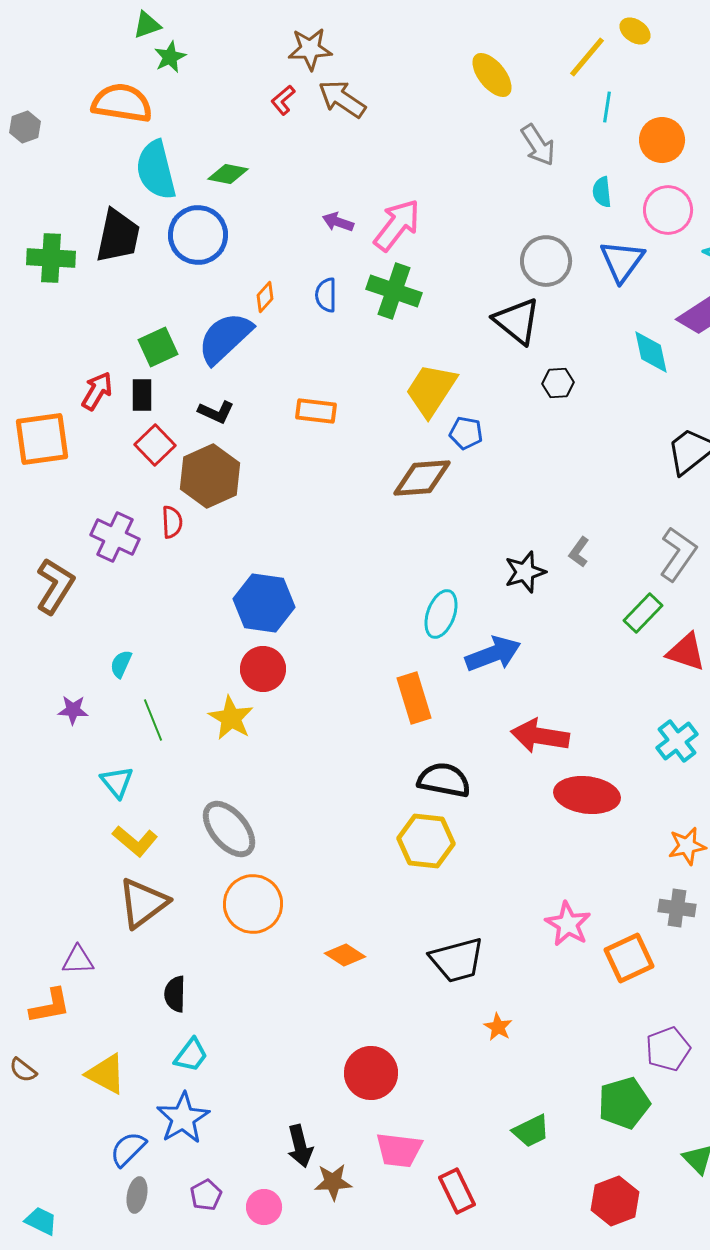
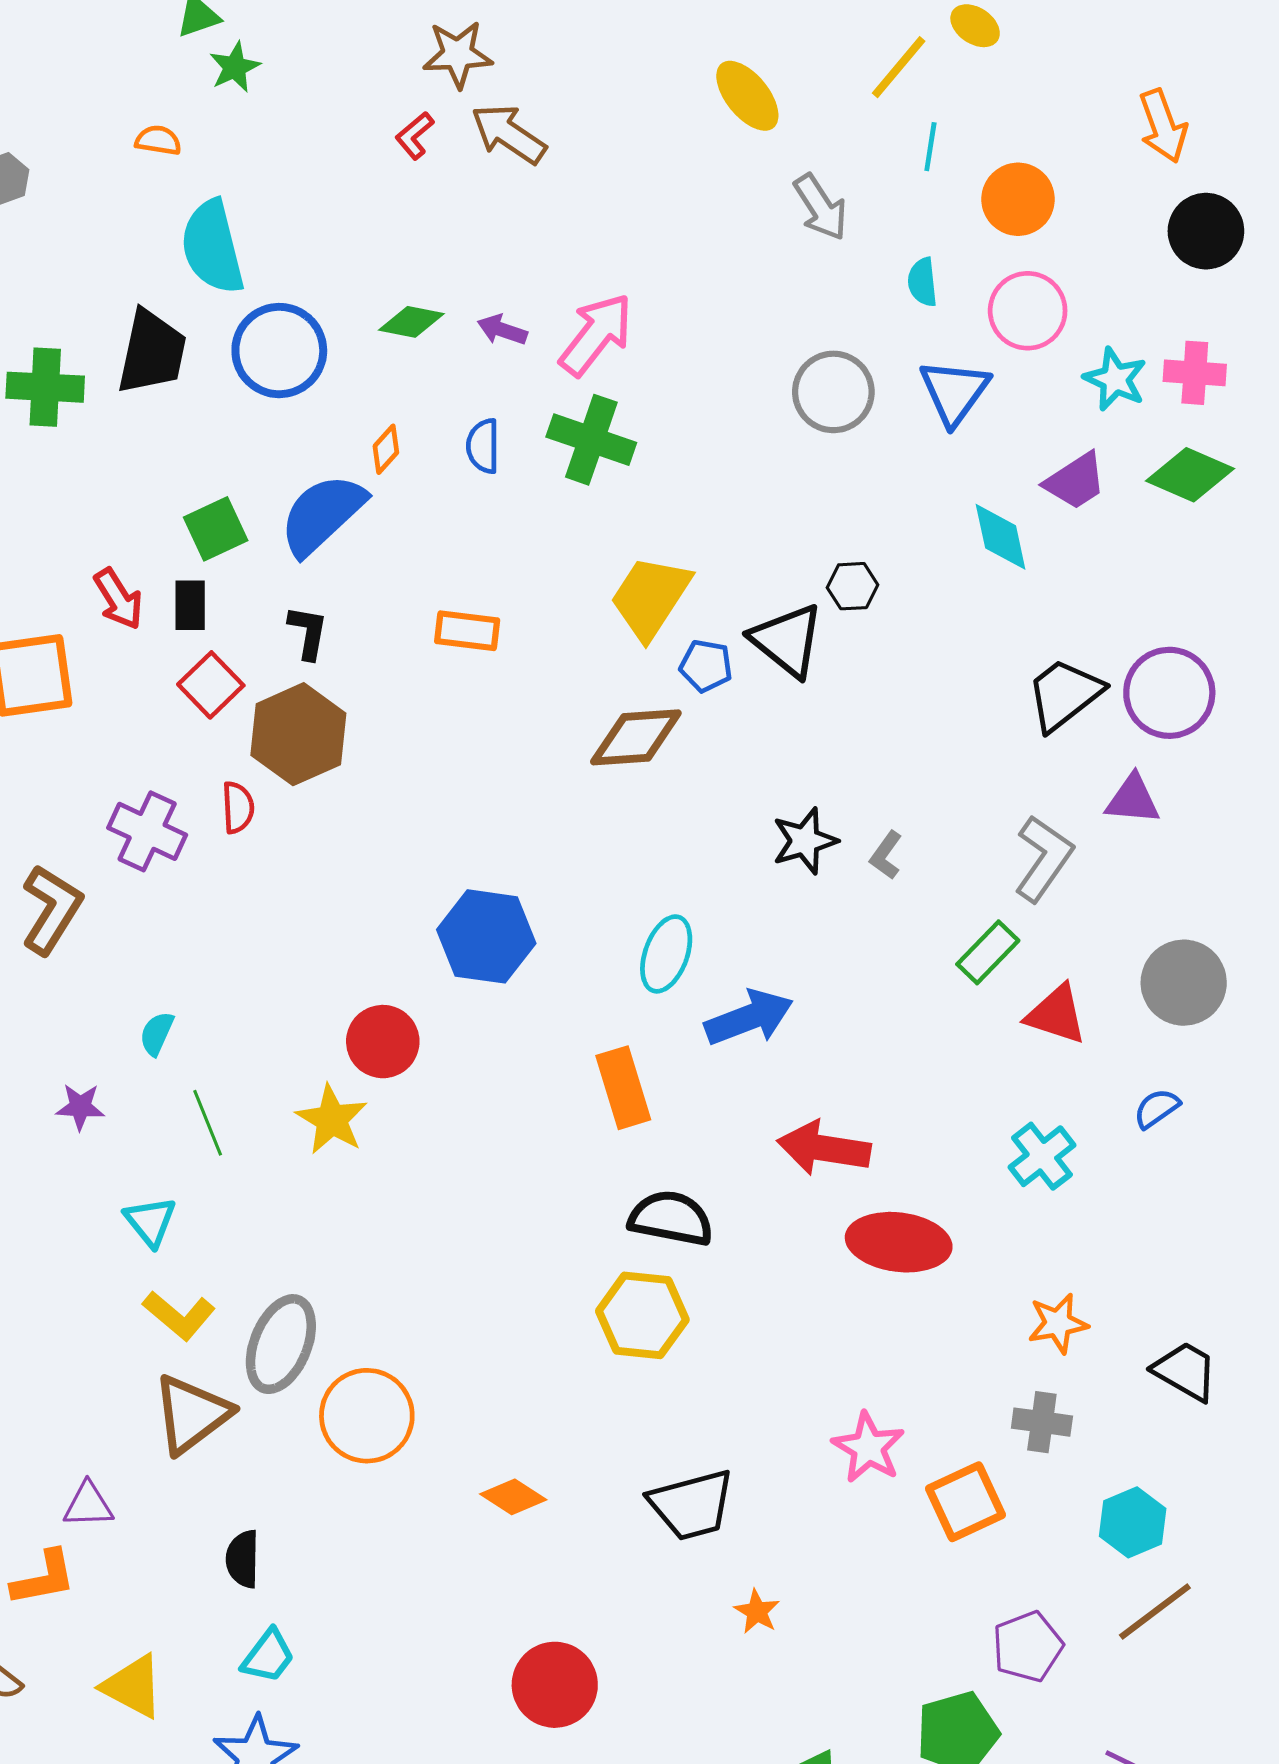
orange semicircle: (122, 103) -> (158, 140), size x0.5
green diamond: (228, 174) -> (411, 322), moved
black triangle: (517, 321) -> (787, 640), moved
red arrow: (97, 391) -> (118, 599), turned 117
black L-shape: (216, 412) -> (308, 632), turned -105
black star: (525, 572) -> (805, 841), moved
blue hexagon: (264, 603) -> (486, 936), moved
gray ellipse: (229, 829) -> (281, 1344), moved, turned 62

